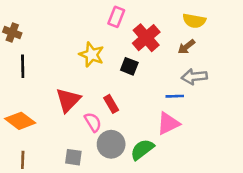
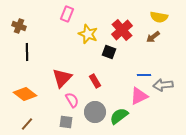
pink rectangle: (116, 17) -> (67, 14), moved
yellow star: (92, 55) -> (88, 34), moved
gray arrow: (194, 77) -> (163, 85), moved
pink semicircle: (93, 122) -> (72, 100), moved
brown line: (23, 160) -> (27, 124), turned 40

